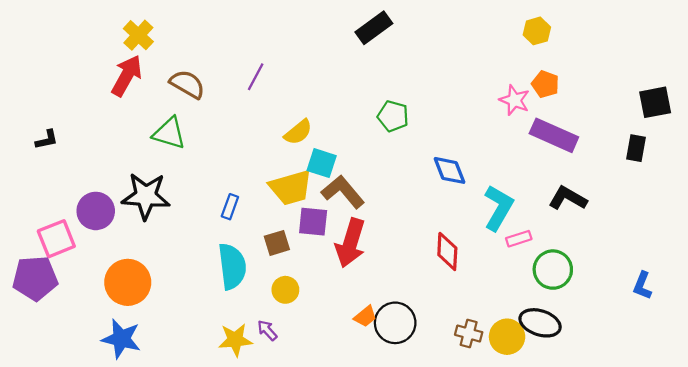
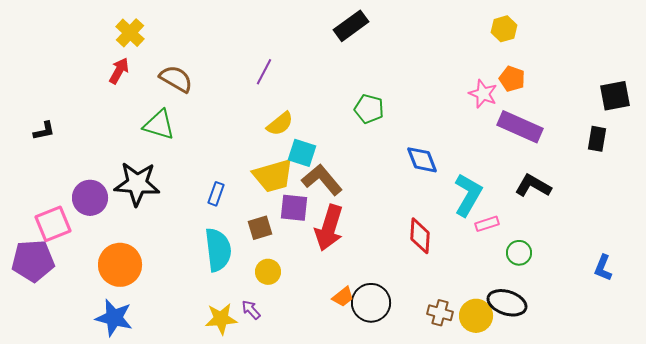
red arrow: (127, 76) -> (119, 71), size x0.7
purple line: (256, 77) -> (264, 72), moved
green circle: (553, 270) -> (519, 253), size x0.7

